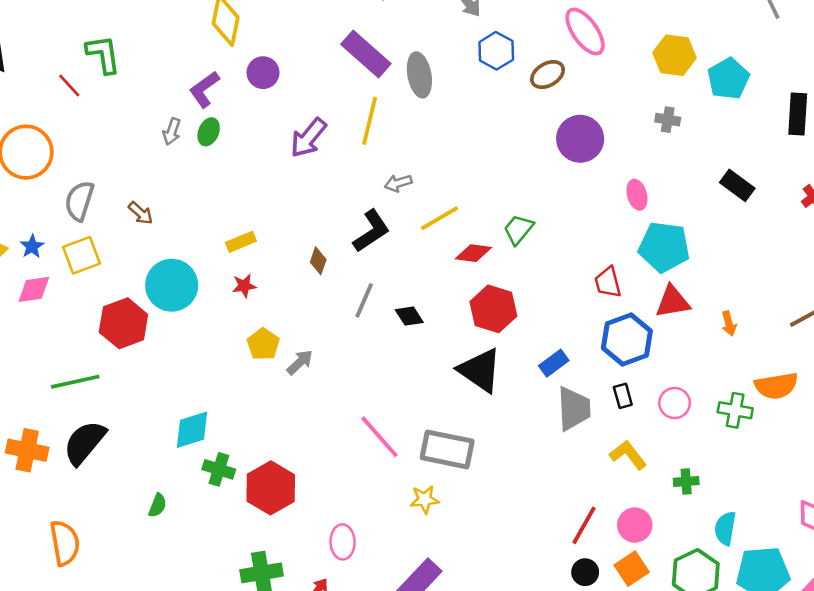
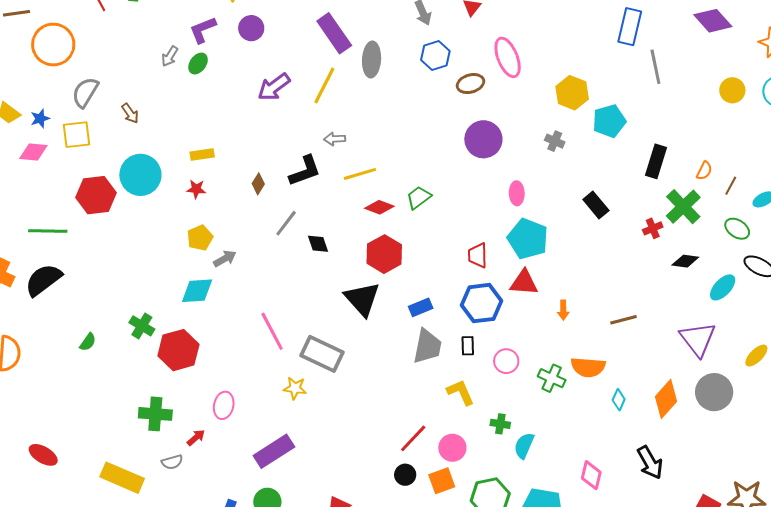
cyan diamond: (192, 430) -> (197, 291), moved
cyan semicircle: (725, 528) -> (524, 446), moved

